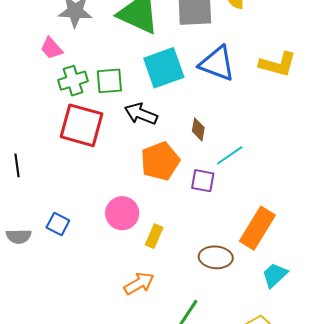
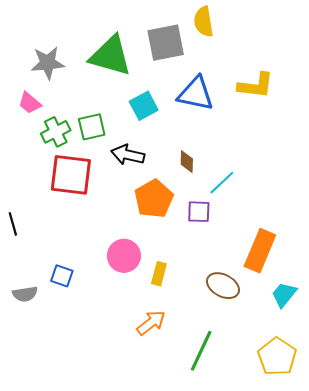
cyan square: (164, 68) -> (144, 106), size x0.7
brown ellipse: (216, 257) -> (223, 286), turned 32

